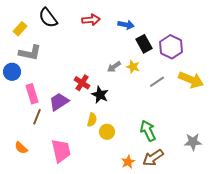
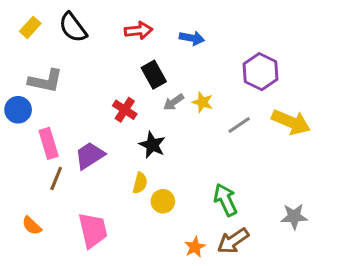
yellow rectangle: (20, 29) -> (30, 27), moved
black rectangle: (144, 44) -> (154, 75), moved
red cross: (82, 83) -> (125, 110), moved

